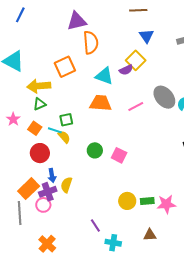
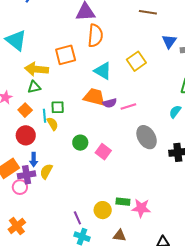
blue triangle: (146, 36) -> (169, 41), moved
purple semicircle: (126, 70) -> (110, 103), moved
gray ellipse: (164, 97) -> (147, 137), moved
cyan line: (55, 130) -> (44, 116), turned 56
yellow circle: (127, 201) -> (103, 210), moved
purple line: (95, 225) -> (77, 218), moved

